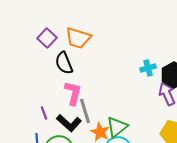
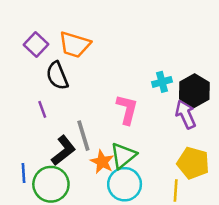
pink L-shape: (73, 93) -> (127, 109), moved
purple line: (44, 113) -> (42, 109), moved
black L-shape: (69, 123) -> (63, 151), turned -80

